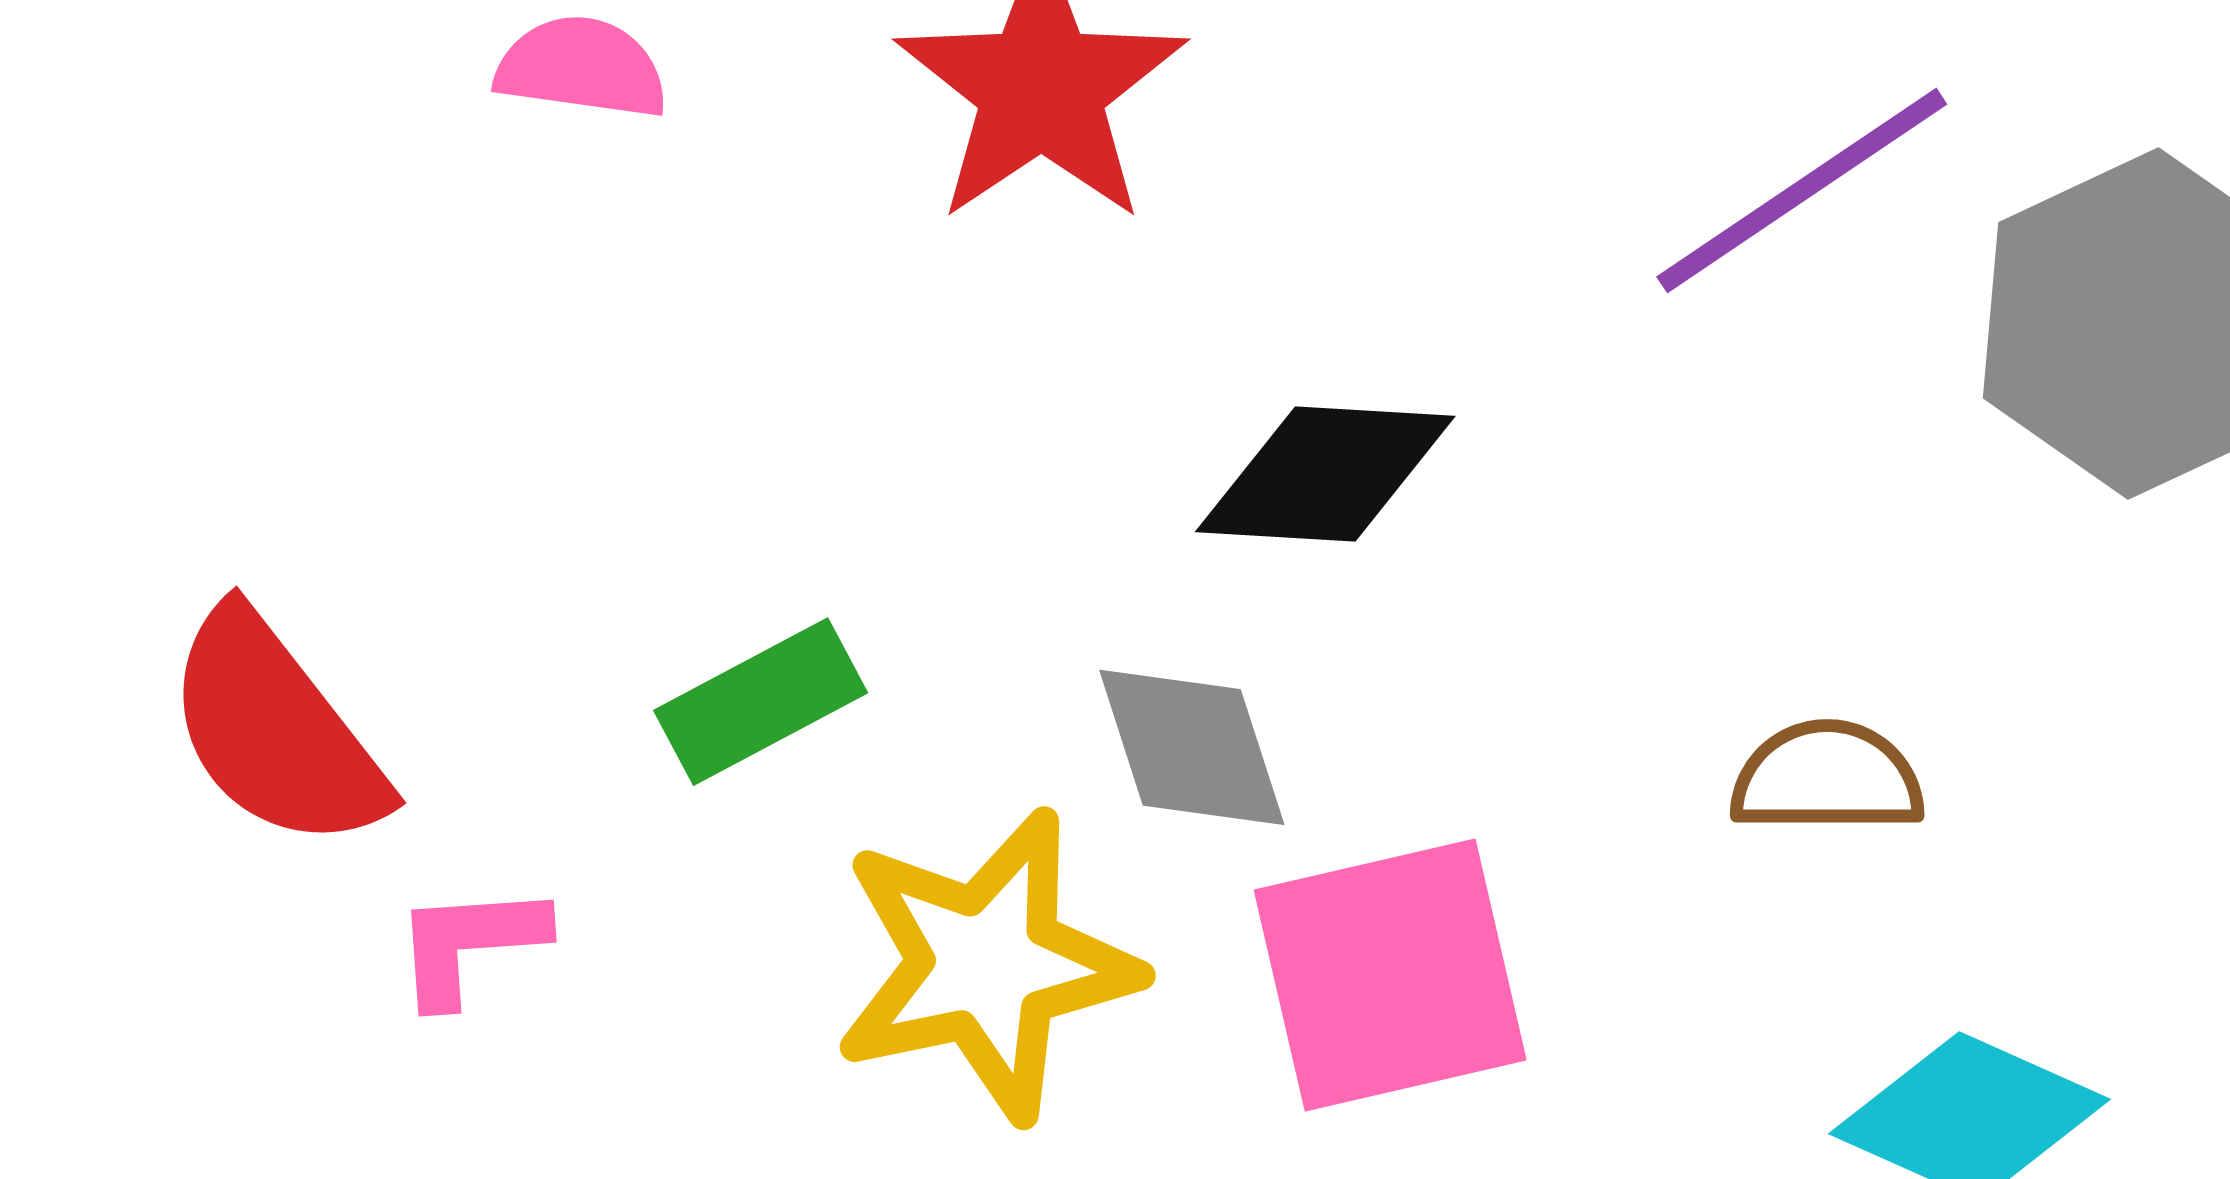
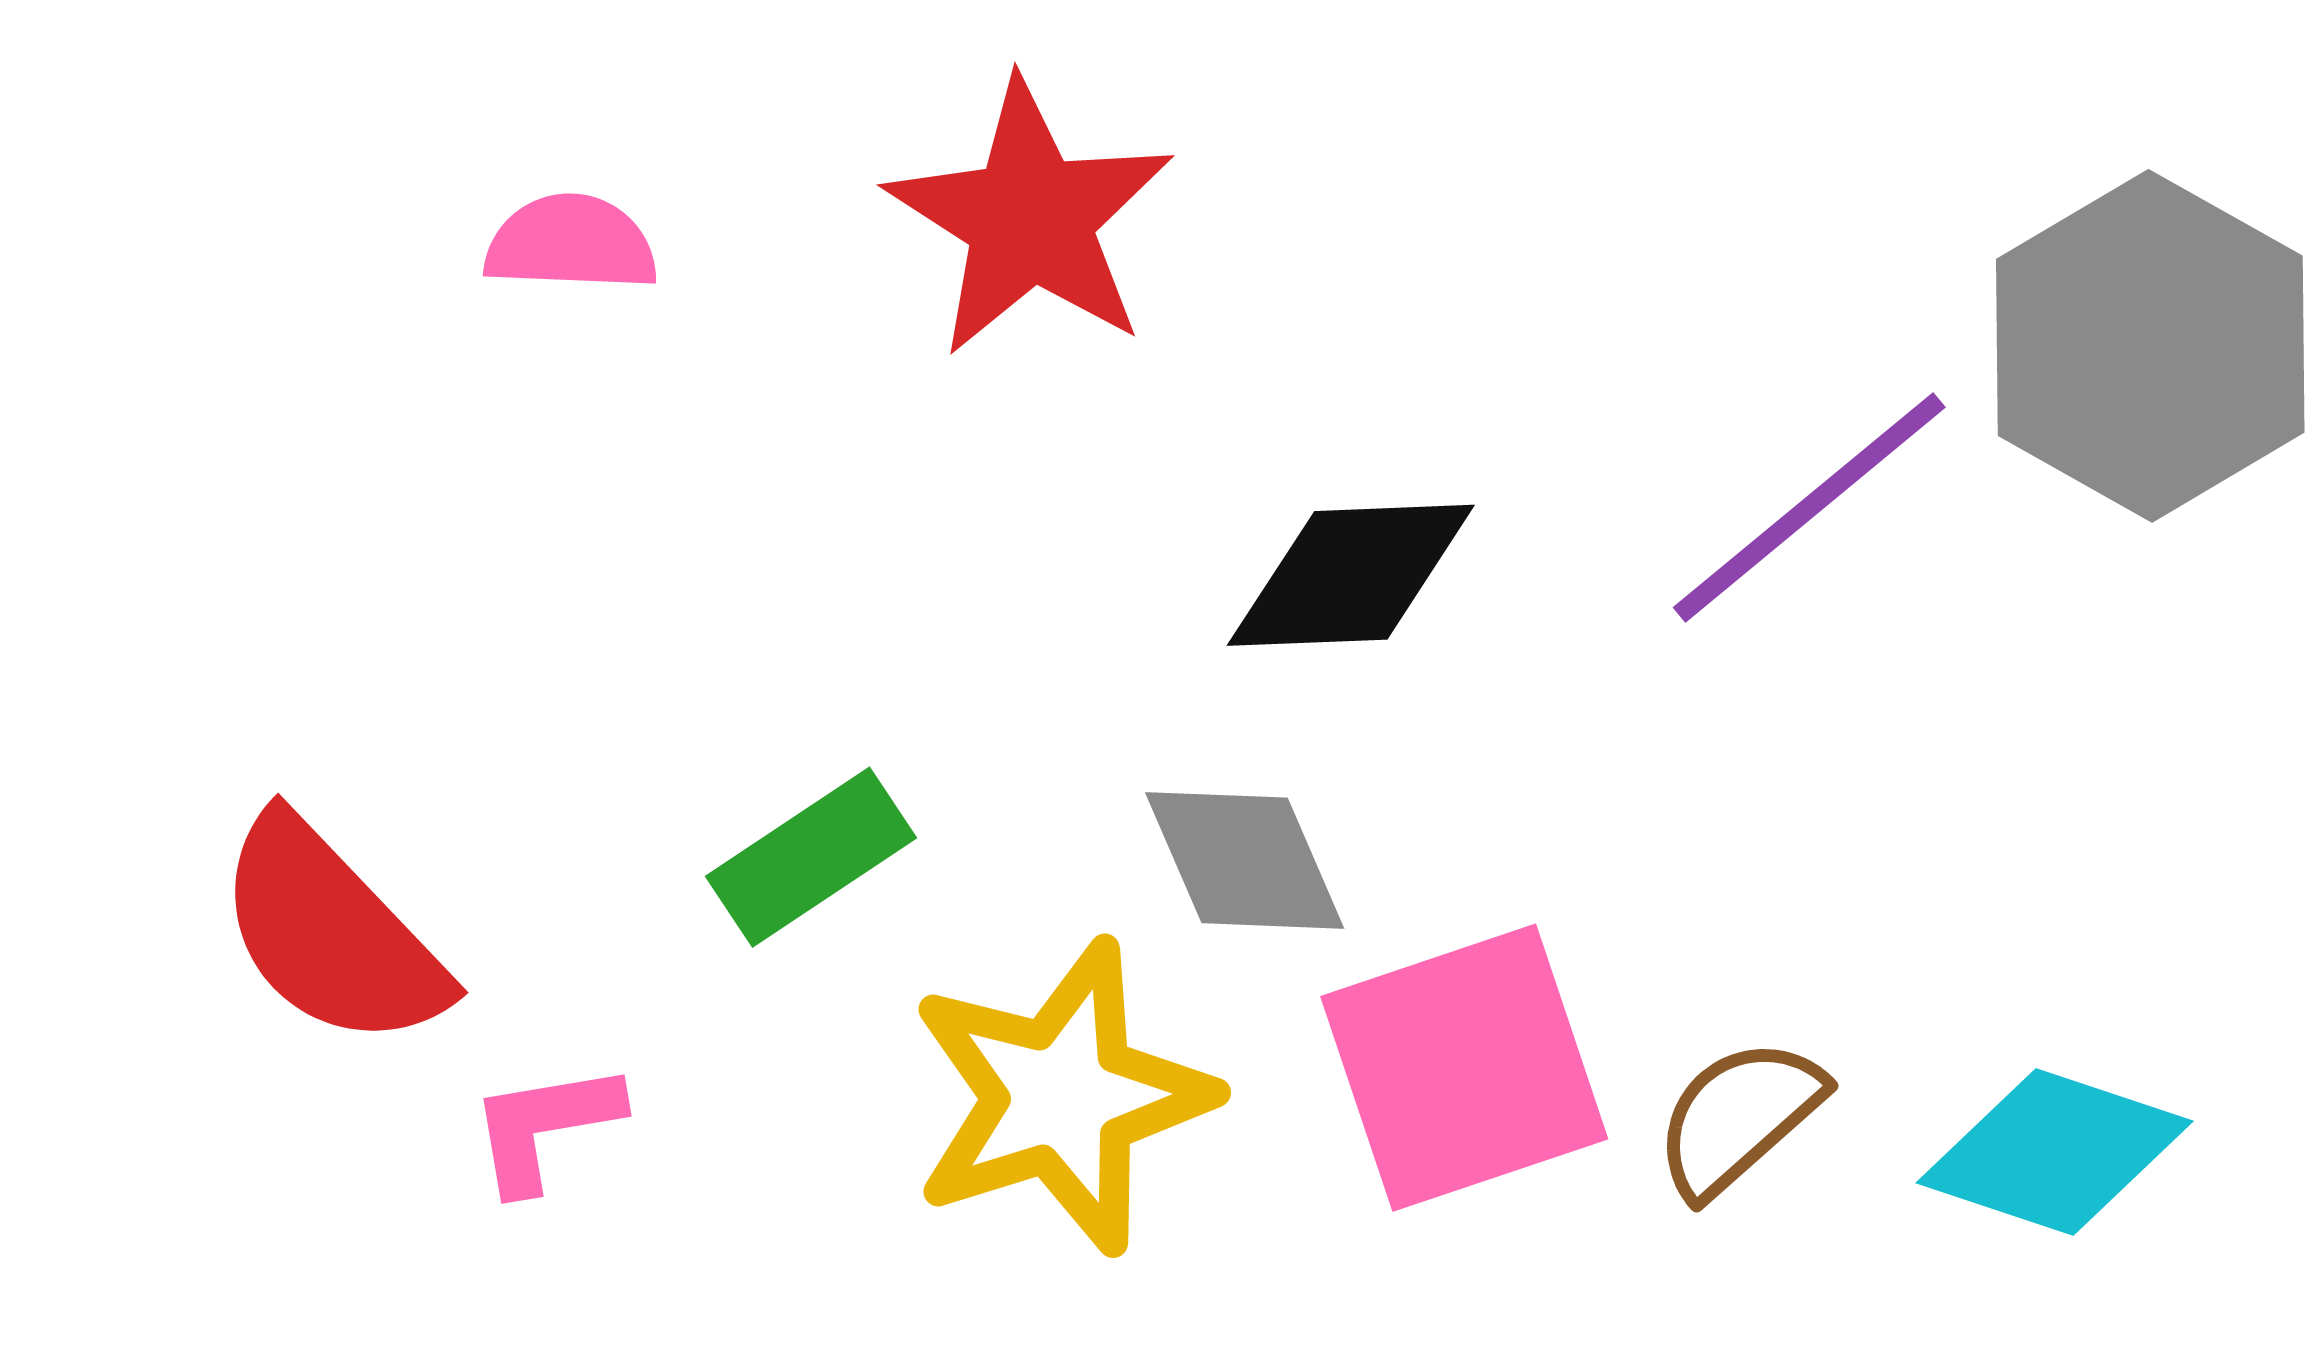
purple line: (1802, 190) -> (1809, 507), moved
brown semicircle: (1827, 778) -> (1739, 1117), moved, turned -36

